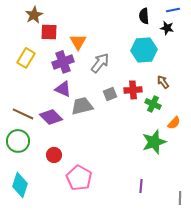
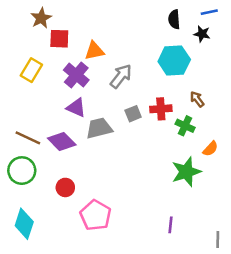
orange triangle: (78, 42) -> (94, 51), turned 48
purple cross: (63, 62) -> (76, 75), turned -30

